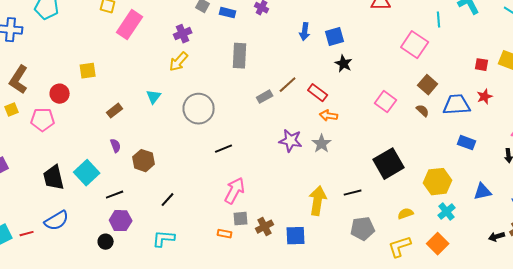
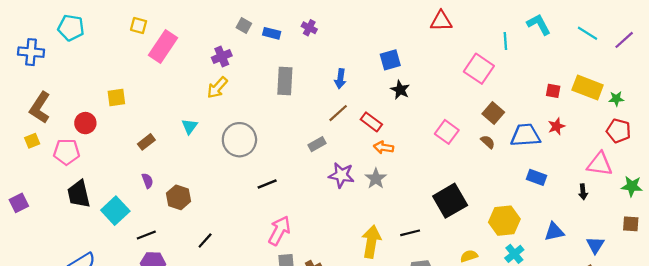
blue arrow: (305, 32) -> (340, 79), moved
gray rectangle: (265, 97) -> (317, 144), moved
black trapezoid: (54, 178) -> (79, 194), moved

